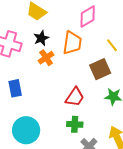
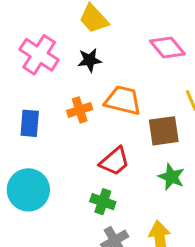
pink diamond: (88, 16) -> (167, 47), turned 65
orange trapezoid: (72, 43) -> (123, 100), moved, turned -100
orange cross: (46, 58) -> (80, 110), moved

